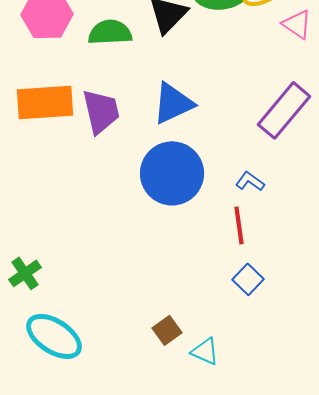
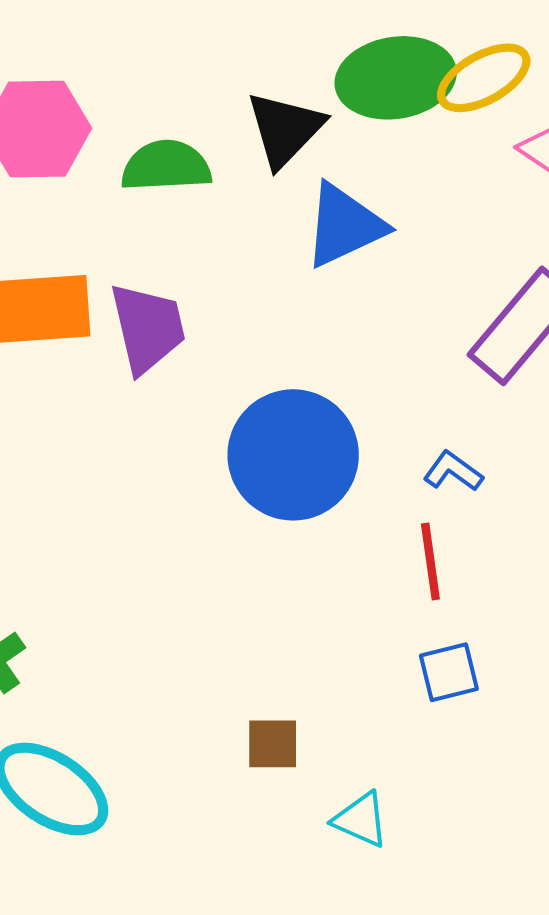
blue triangle: (173, 103) -> (344, 225), moved
blue square: (248, 279) -> (449, 672), turned 32
brown square: (167, 330) -> (273, 744), moved, turned 36

